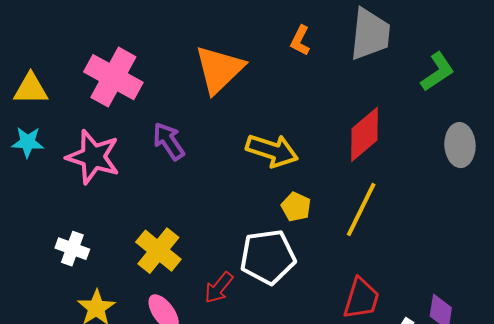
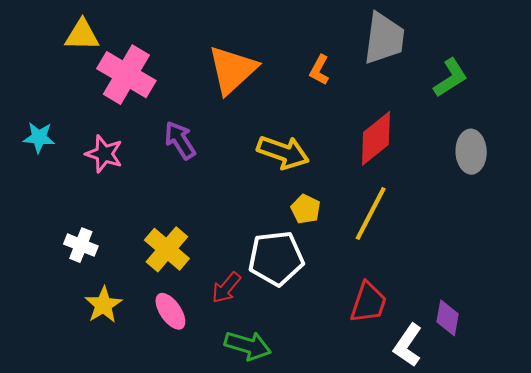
orange L-shape: (300, 41) -> (319, 70), moved
yellow triangle: (31, 89) -> (82, 35), moved
pink star: (93, 157) -> (104, 154), size x0.7

